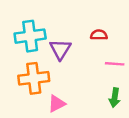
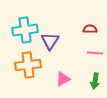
red semicircle: (99, 35) -> (90, 29), moved
pink triangle: (57, 104) -> (63, 79), moved

